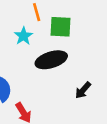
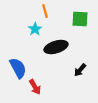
green square: (60, 27) -> (80, 19), moved

